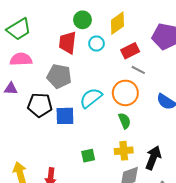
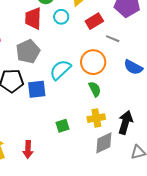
gray line: (138, 70) -> (113, 39), moved
gray pentagon: (59, 76) -> (28, 51), turned -30

